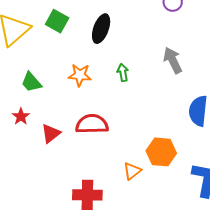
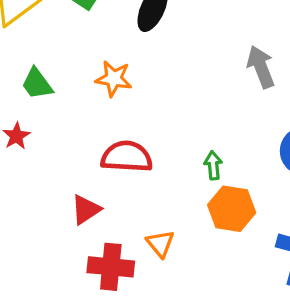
green arrow: (123, 73) -> (213, 165), moved
red triangle: (51, 133) -> (86, 209), moved
orange triangle: (132, 171) -> (160, 244), moved, turned -36

